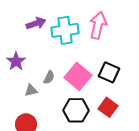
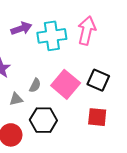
red square: (108, 107) -> (97, 117), turned -30
black hexagon: (76, 110) -> (43, 120), moved

